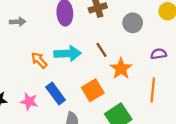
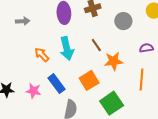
cyan arrow: (68, 54) -> (67, 49), turned 80
orange star: (121, 69) -> (114, 61), turned 30

